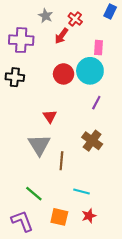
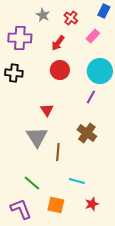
red arrow: (61, 36) -> (58, 43), moved
pink rectangle: (98, 48) -> (93, 36), moved, turned 40
cyan circle: (90, 71) -> (100, 71), moved
red star: (89, 216) -> (92, 204), moved

